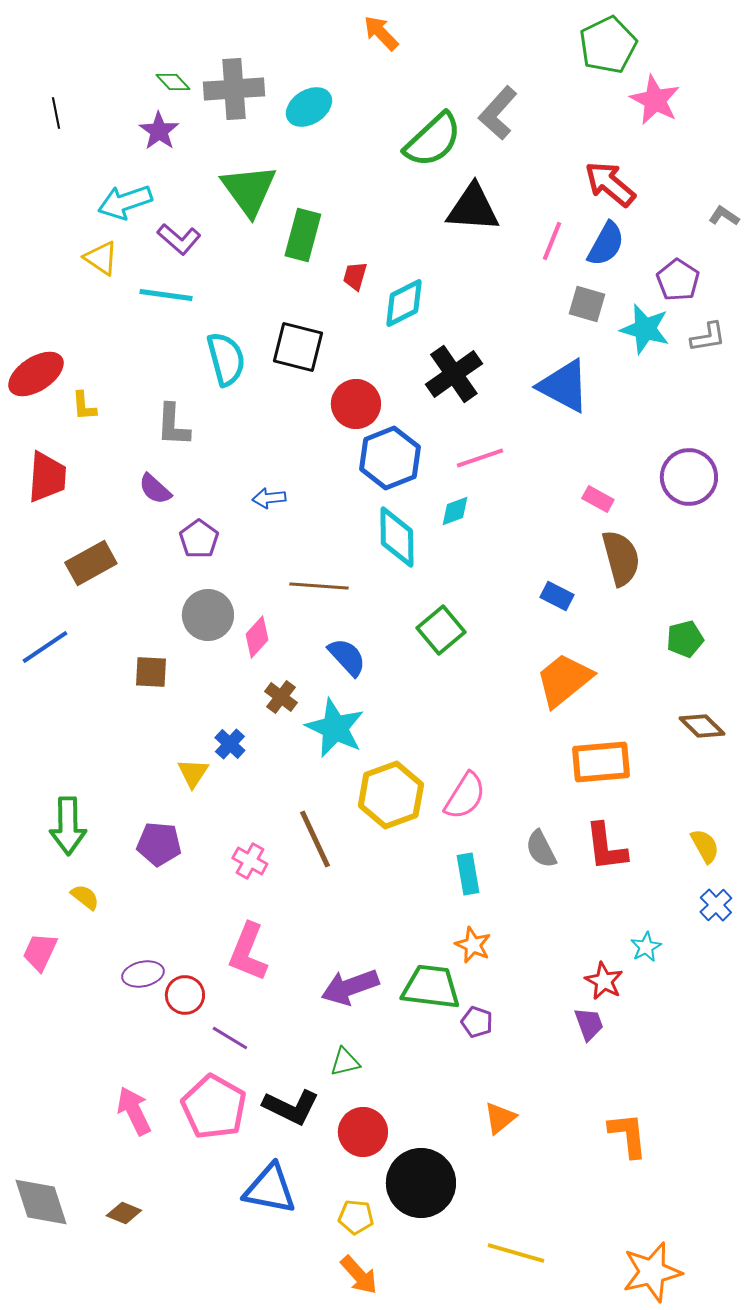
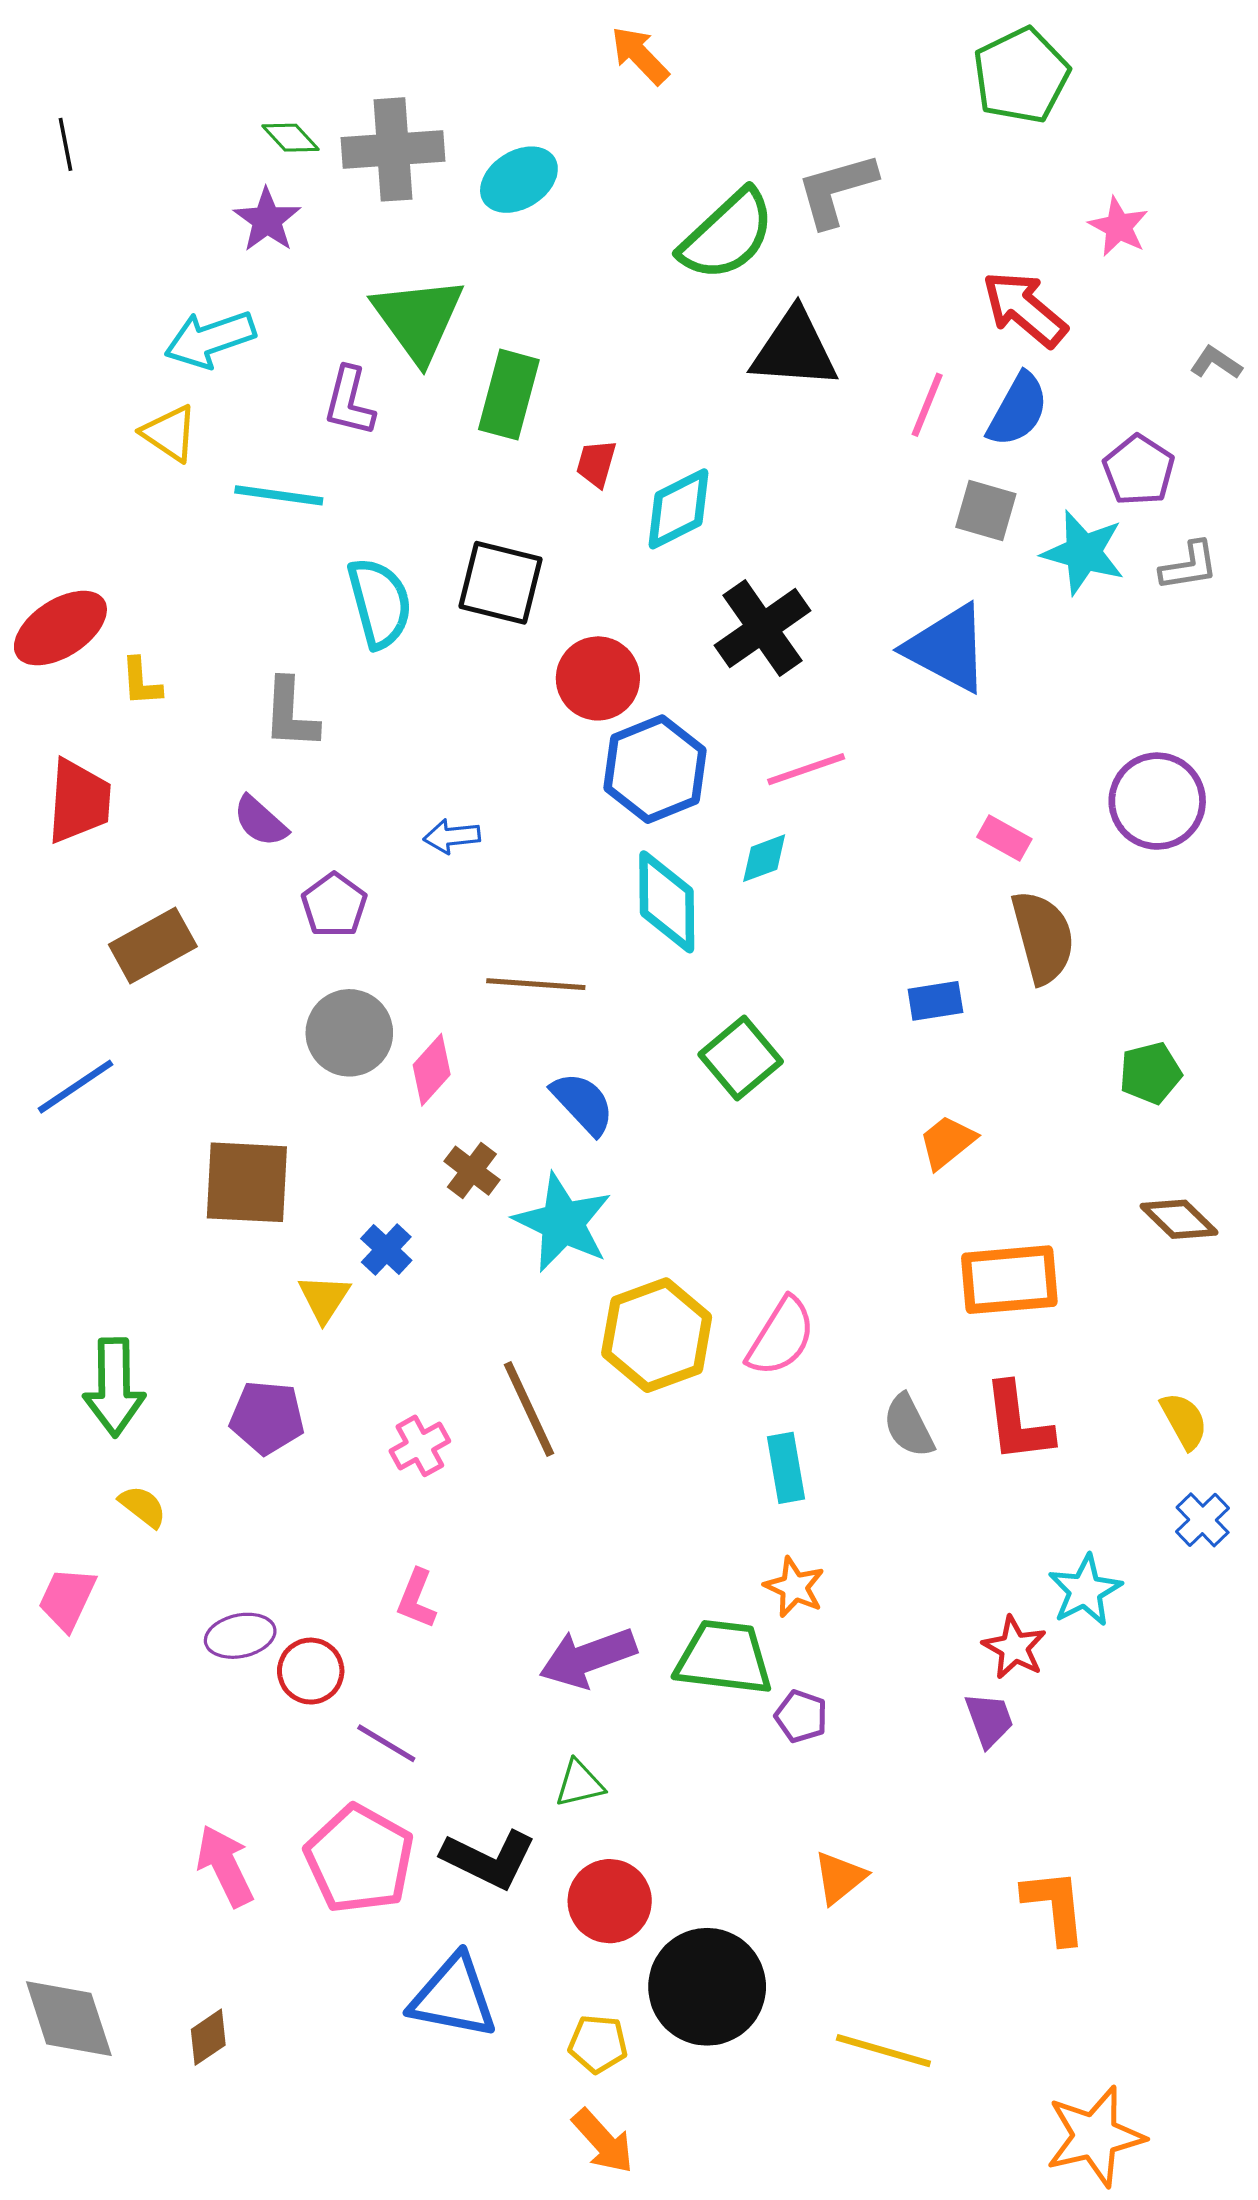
pink star: (655, 100) -> (1119, 227), moved, size x0.7
black line: (56, 113) -> (65, 144), moved
gray L-shape: (498, 113) -> (836, 190), turned 32
purple L-shape: (179, 239) -> (349, 401), moved, turned 63
blue rectangle: (557, 596) -> (935, 1001), turned -36
brown square: (151, 672) -> (247, 1182), moved, size x1.6
orange trapezoid: (564, 680) -> (947, 1142), size x0.6
pink cross: (250, 861) -> (420, 1446), turned 32
cyan star: (646, 947) -> (1085, 1590), size x1.4
pink L-shape: (248, 952) -> (417, 1599), size x0.6
brown diamond: (124, 1213) -> (208, 2037), turned -56
yellow line: (516, 1253) -> (883, 2051), moved

